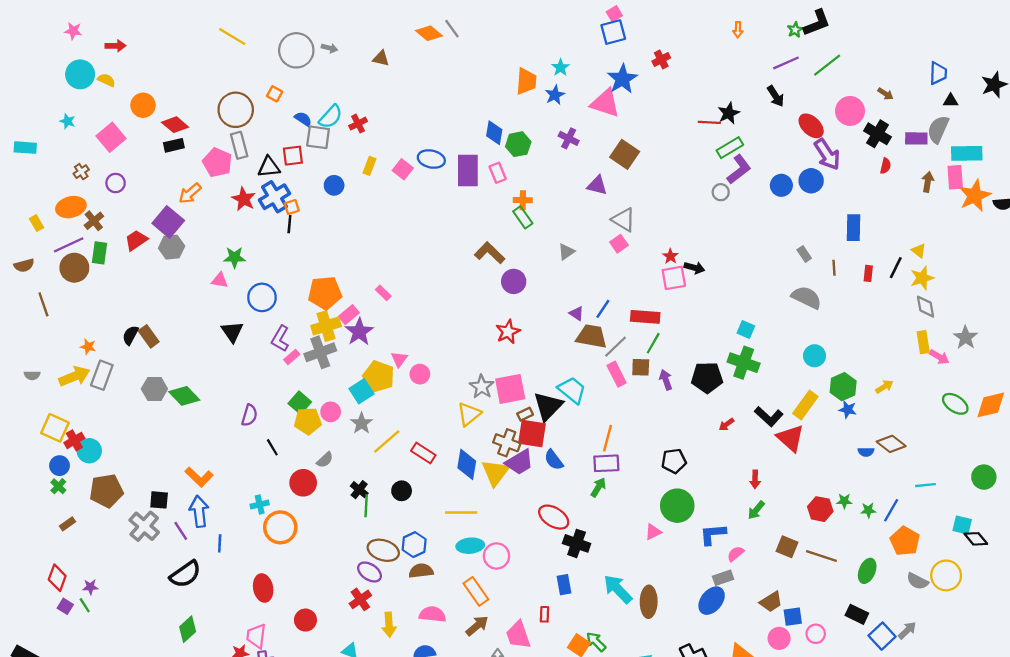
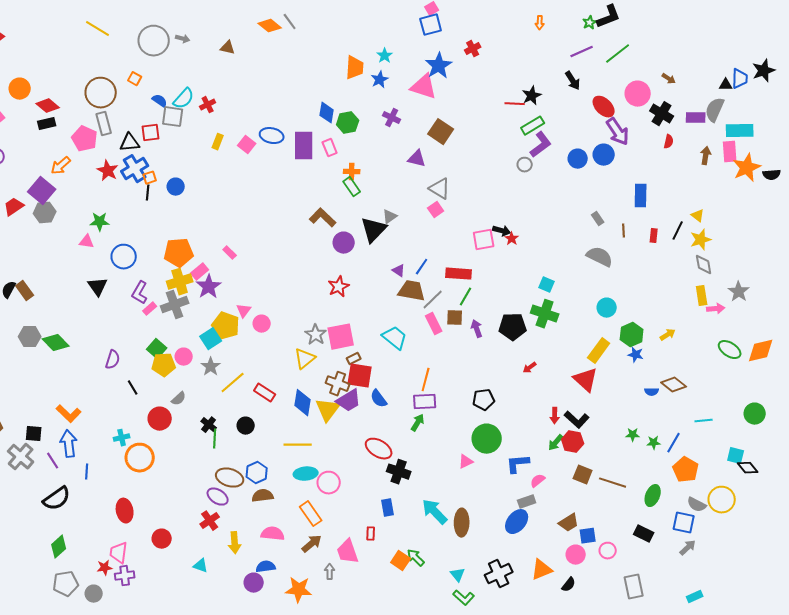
blue trapezoid: (938, 73) -> (740, 79), moved
blue circle: (334, 185) -> (176, 187), moved
red star: (670, 256) -> (512, 239), moved
pink arrow: (939, 357) -> (716, 309), turned -36
black triangle: (548, 406) -> (374, 230), moved
black L-shape: (769, 416) -> (577, 420), moved
red hexagon: (820, 509) -> (573, 442), moved
blue square: (882, 636) -> (684, 523), moved, turned -35

